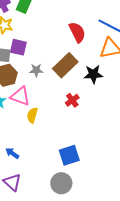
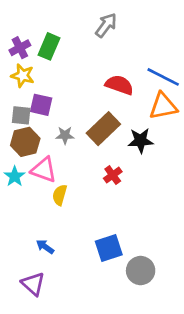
red semicircle: (77, 32) -> (119, 85), turned -45
blue arrow: (12, 153) -> (45, 247), moved
gray circle: (61, 183) -> (141, 271), moved

